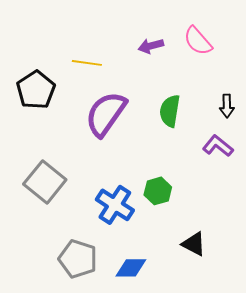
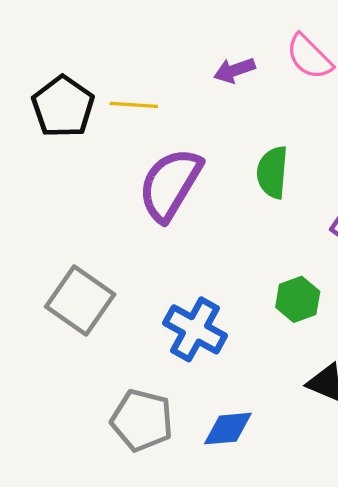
black pentagon: (36, 90) -> (63, 107), moved
green hexagon: (158, 191) -> (298, 299), moved

